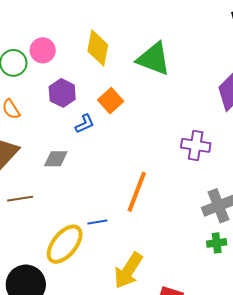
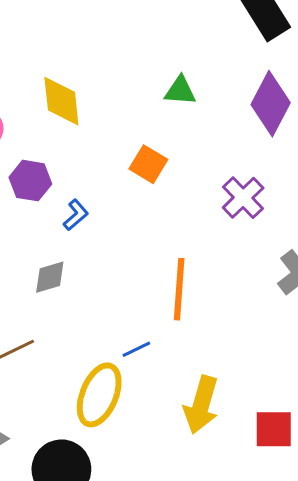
green triangle: (154, 59) -> (180, 91), moved, size x0.6
orange square: (111, 101) -> (148, 164), moved
purple cross: (196, 145) -> (243, 198), turned -36

